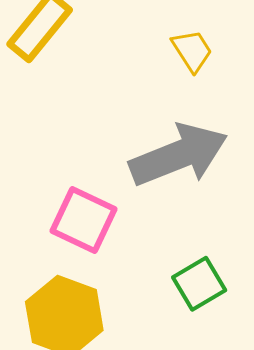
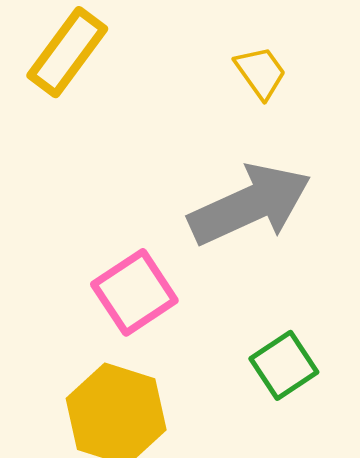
pink square: (84, 220) -> (134, 292), turned 34

